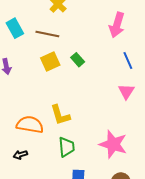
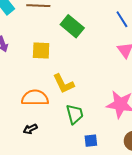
green rectangle: (78, 60) -> (72, 26), size x1.6
yellow square: (50, 62) -> (41, 51), moved, turned 36

